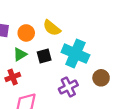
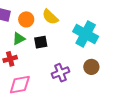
cyan cross: (75, 54) -> (86, 34), moved

